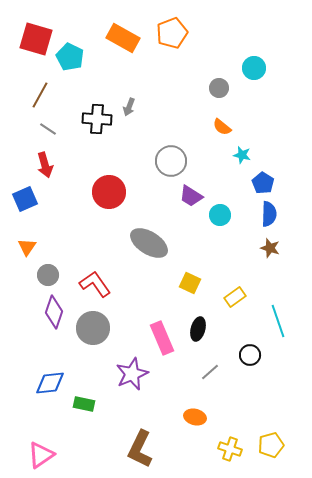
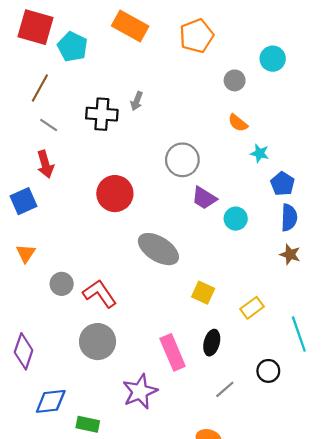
orange pentagon: (172, 33) -> (197, 36), moved
gray circle: (48, 275) -> (62, 284), moved
purple diamond: (54, 312) -> (24, 351), moved

